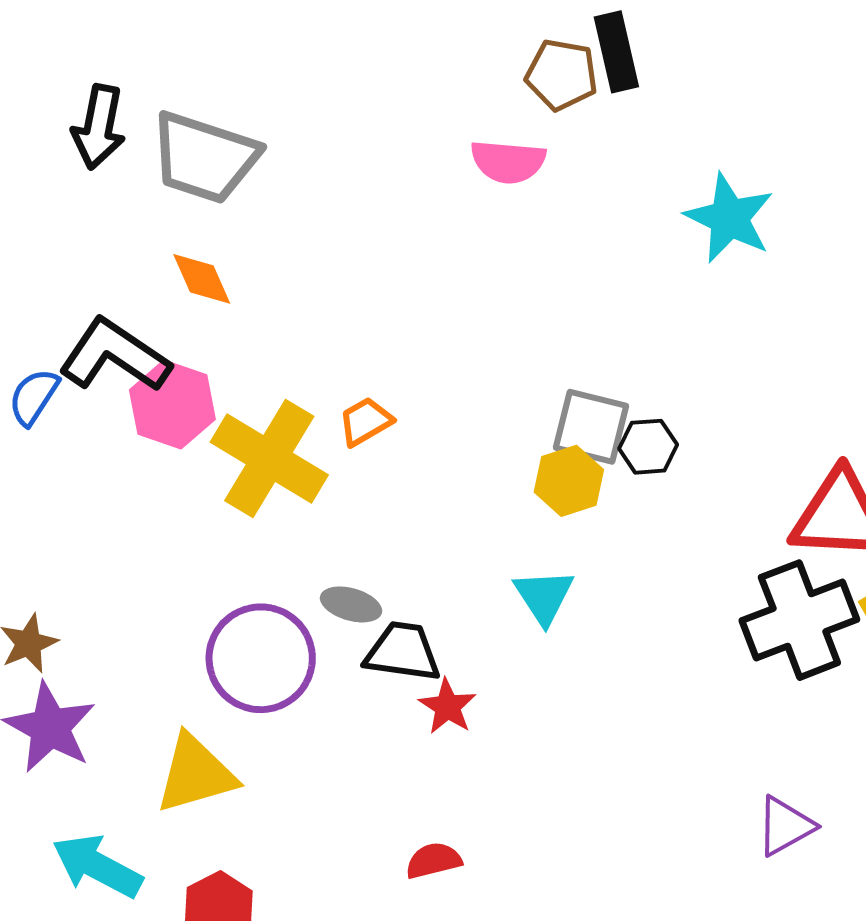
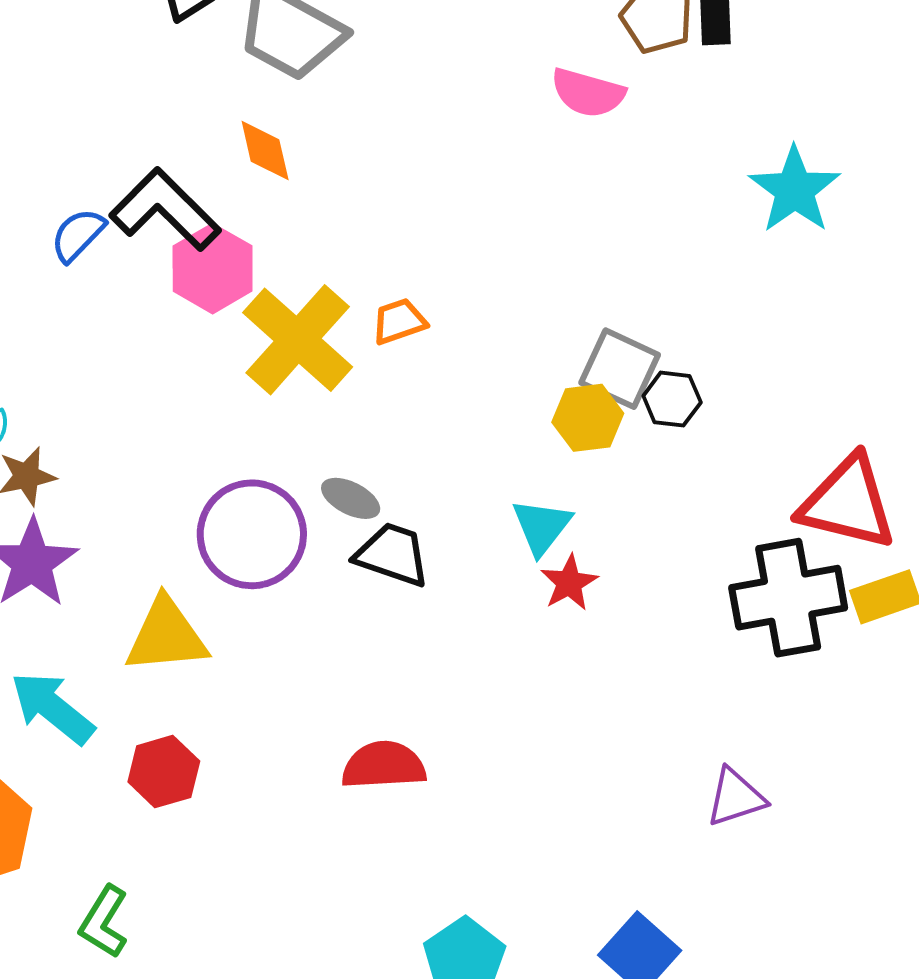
red star: (447, 707) -> (569, 583), moved
red semicircle: (434, 860) -> (384, 765), size x1.5

